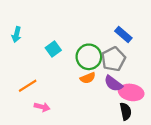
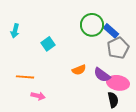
green circle: (89, 57) -> (92, 25), moved
gray pentagon: (113, 59) -> (118, 48), moved
orange line: (28, 86) -> (25, 77), turned 36

